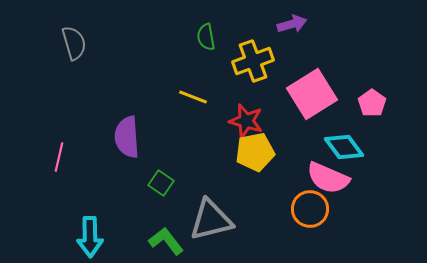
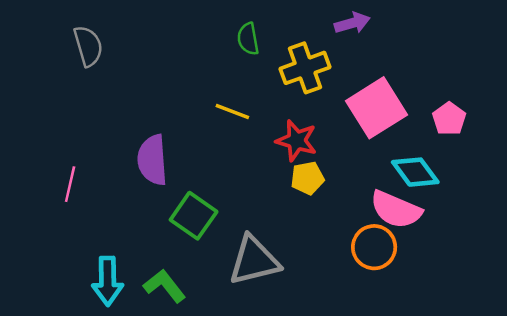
yellow pentagon: (255, 152) -> (307, 178), size x0.7
green square: (161, 183) -> (194, 216), size x1.5
green L-shape: (166, 241) -> (165, 286), moved

